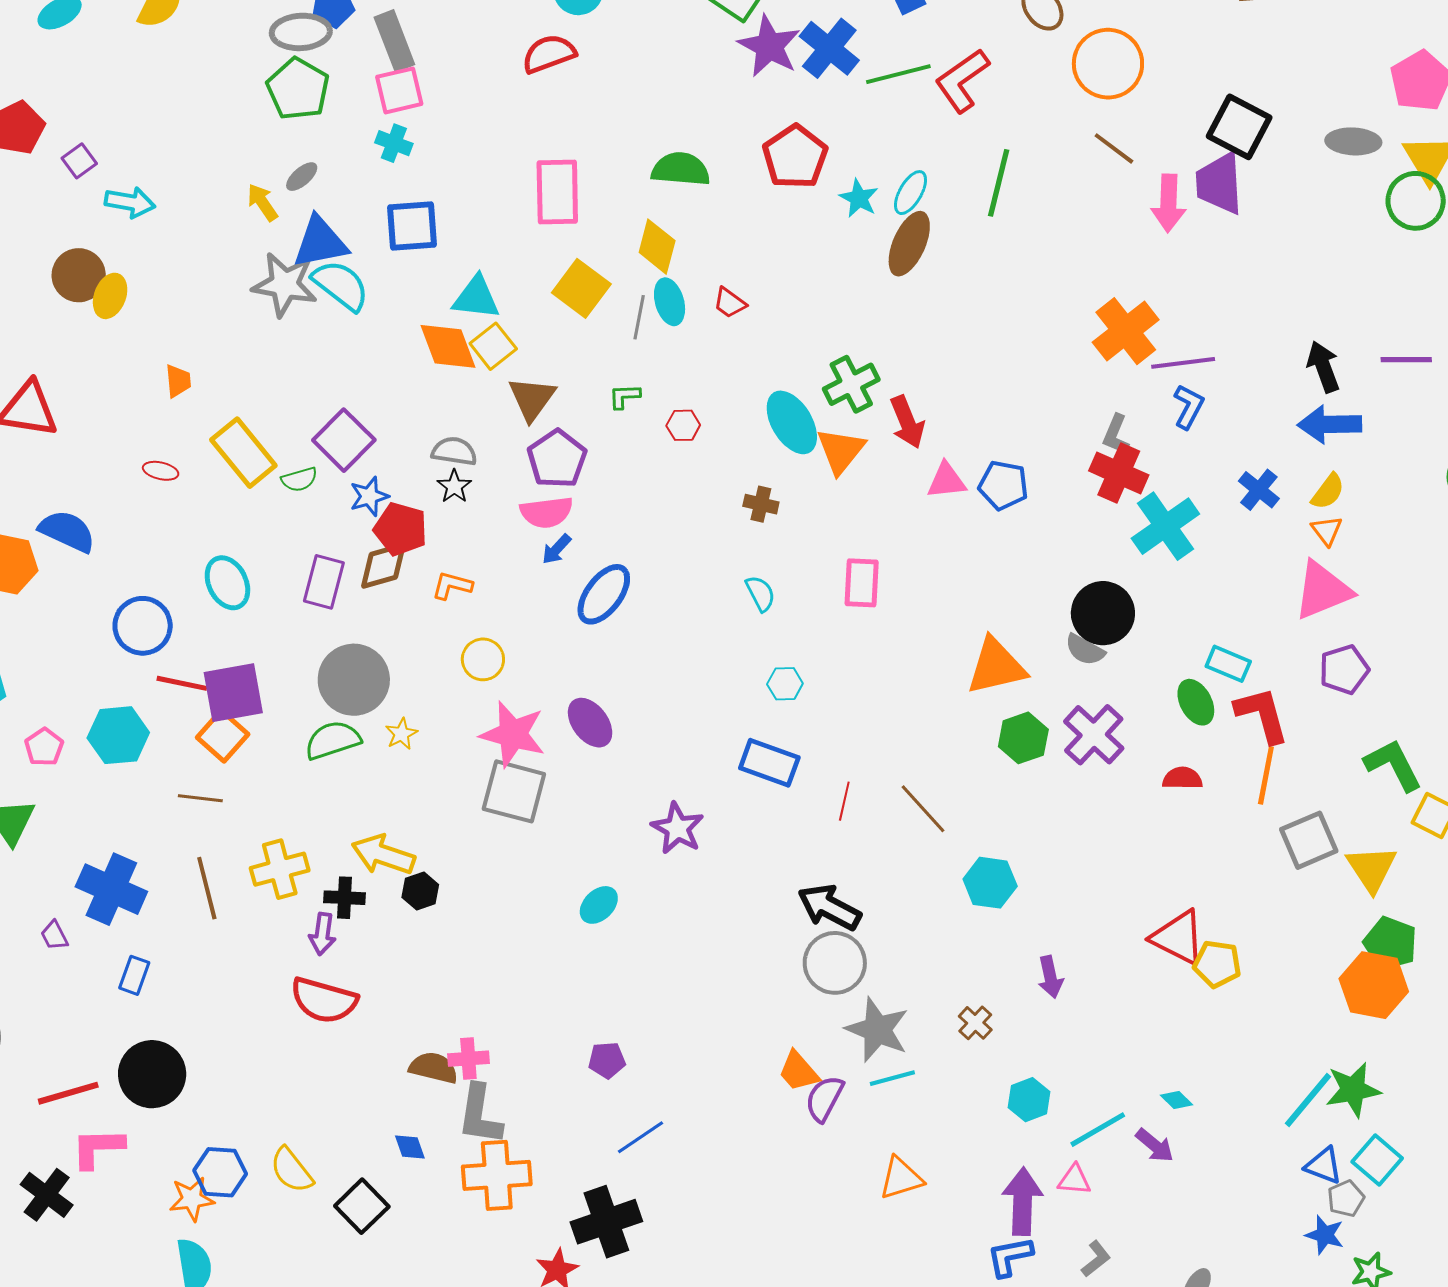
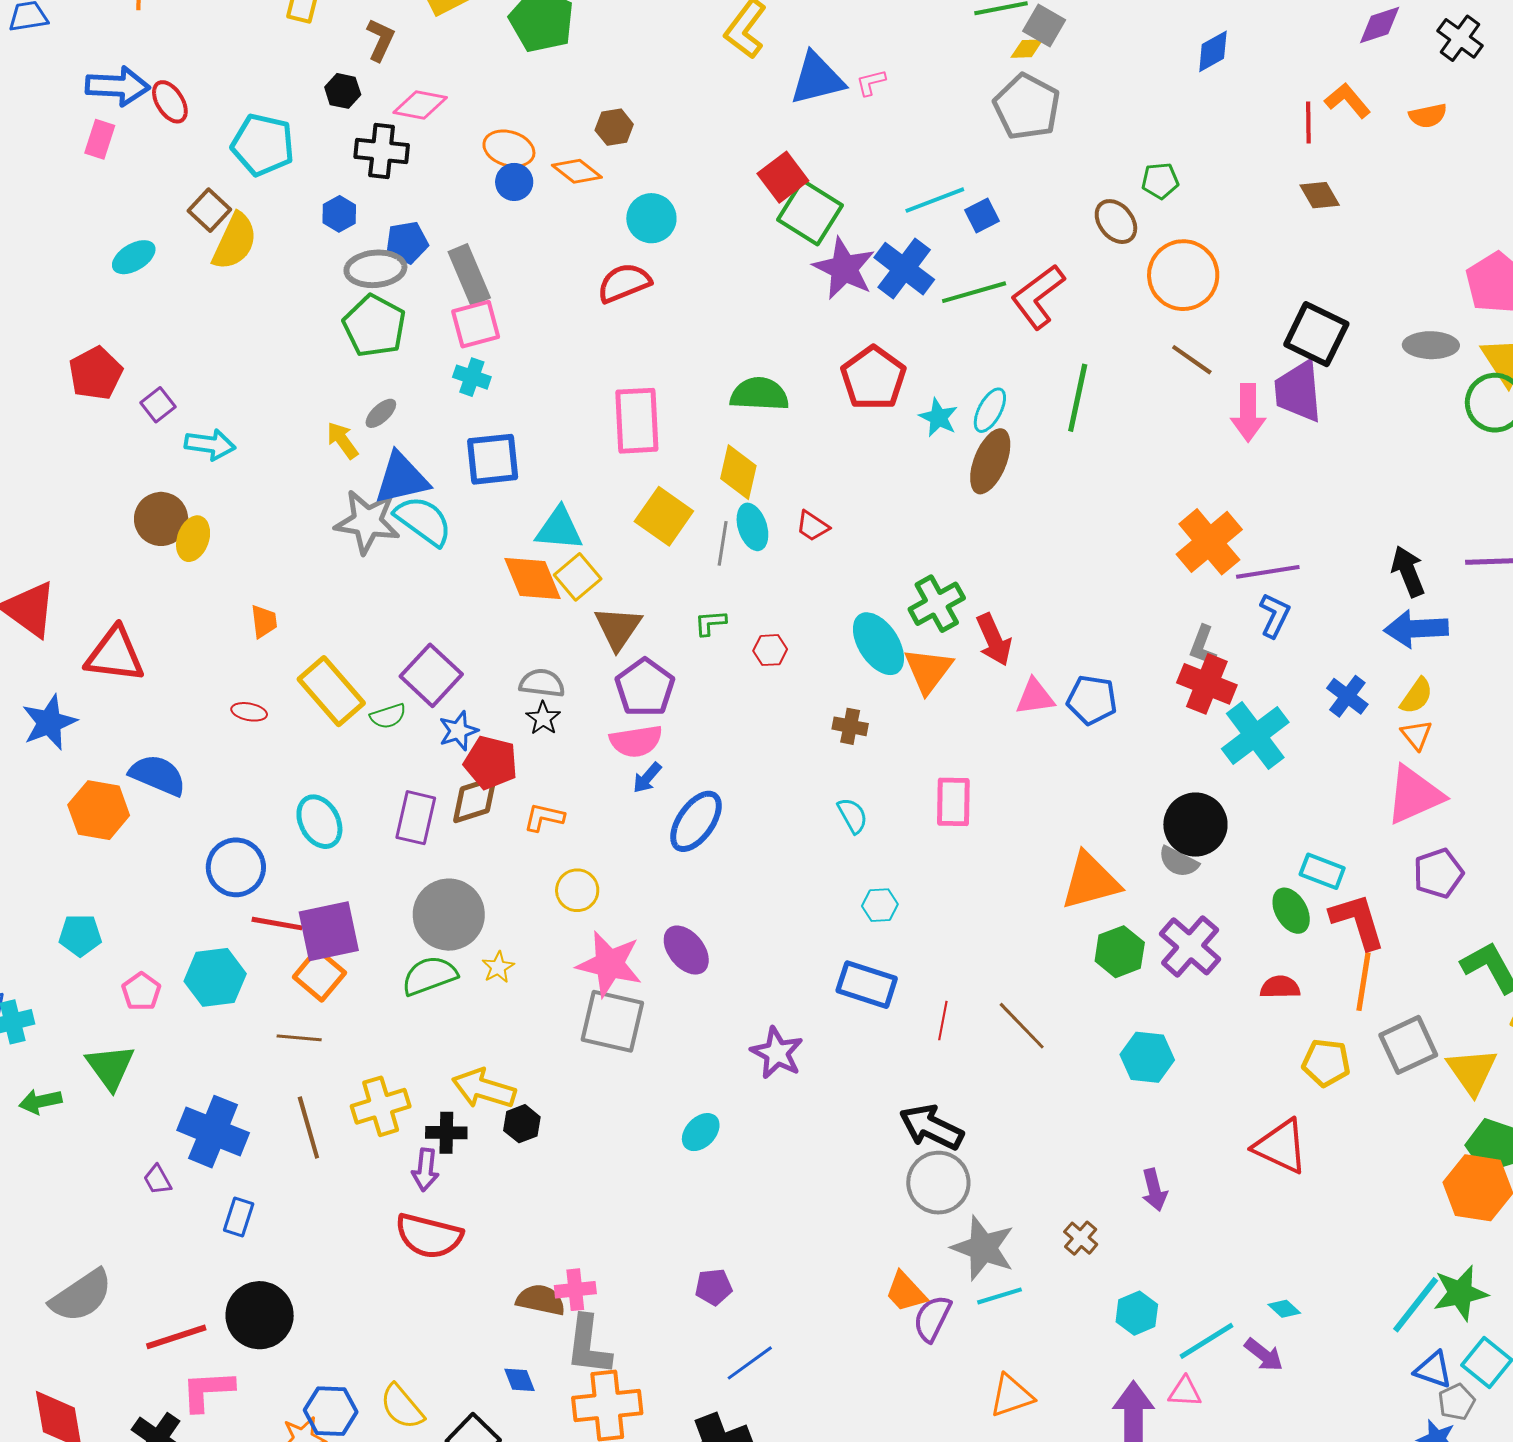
cyan hexagon: (990, 883) -> (1147, 1057), moved
yellow pentagon: (1217, 964) -> (1326, 1063), moved

